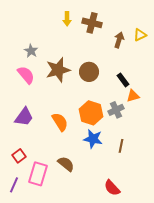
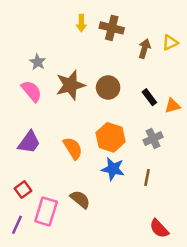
orange triangle: (133, 96) -> (172, 106), moved
gray cross: (116, 110) -> (153, 139), moved
red semicircle: (112, 188) -> (159, 228), moved

